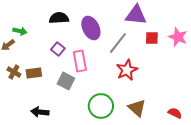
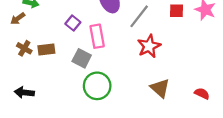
green circle: (101, 106) -> (97, 86), moved
black arrow: (40, 112) -> (24, 92), moved

